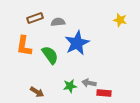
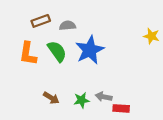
yellow star: (120, 20) -> (151, 36), moved
green semicircle: (50, 55) -> (57, 51), moved
brown arrow: (37, 92) -> (51, 98), moved

